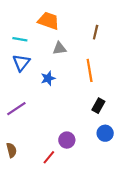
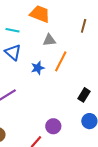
blue triangle: (21, 63) -> (13, 52), turned -30
orange line: (90, 70) -> (61, 61), moved, turned 35

